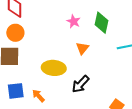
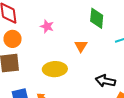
pink star: (74, 21) -> (47, 26), moved
black arrow: (81, 84) -> (105, 81), moved, turned 66

